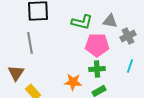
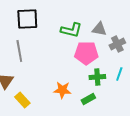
green cross: (97, 69) -> (97, 77), moved

